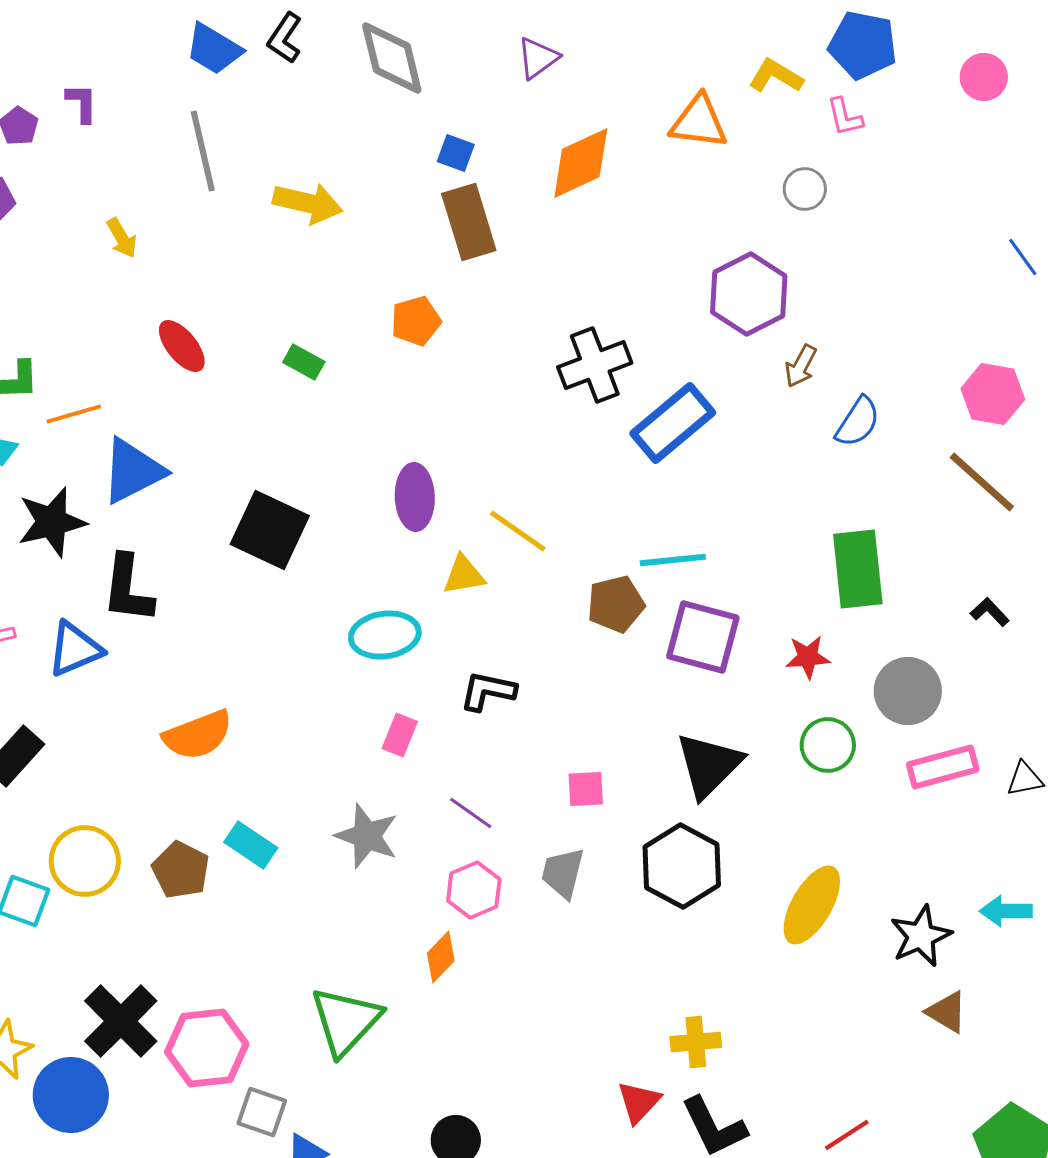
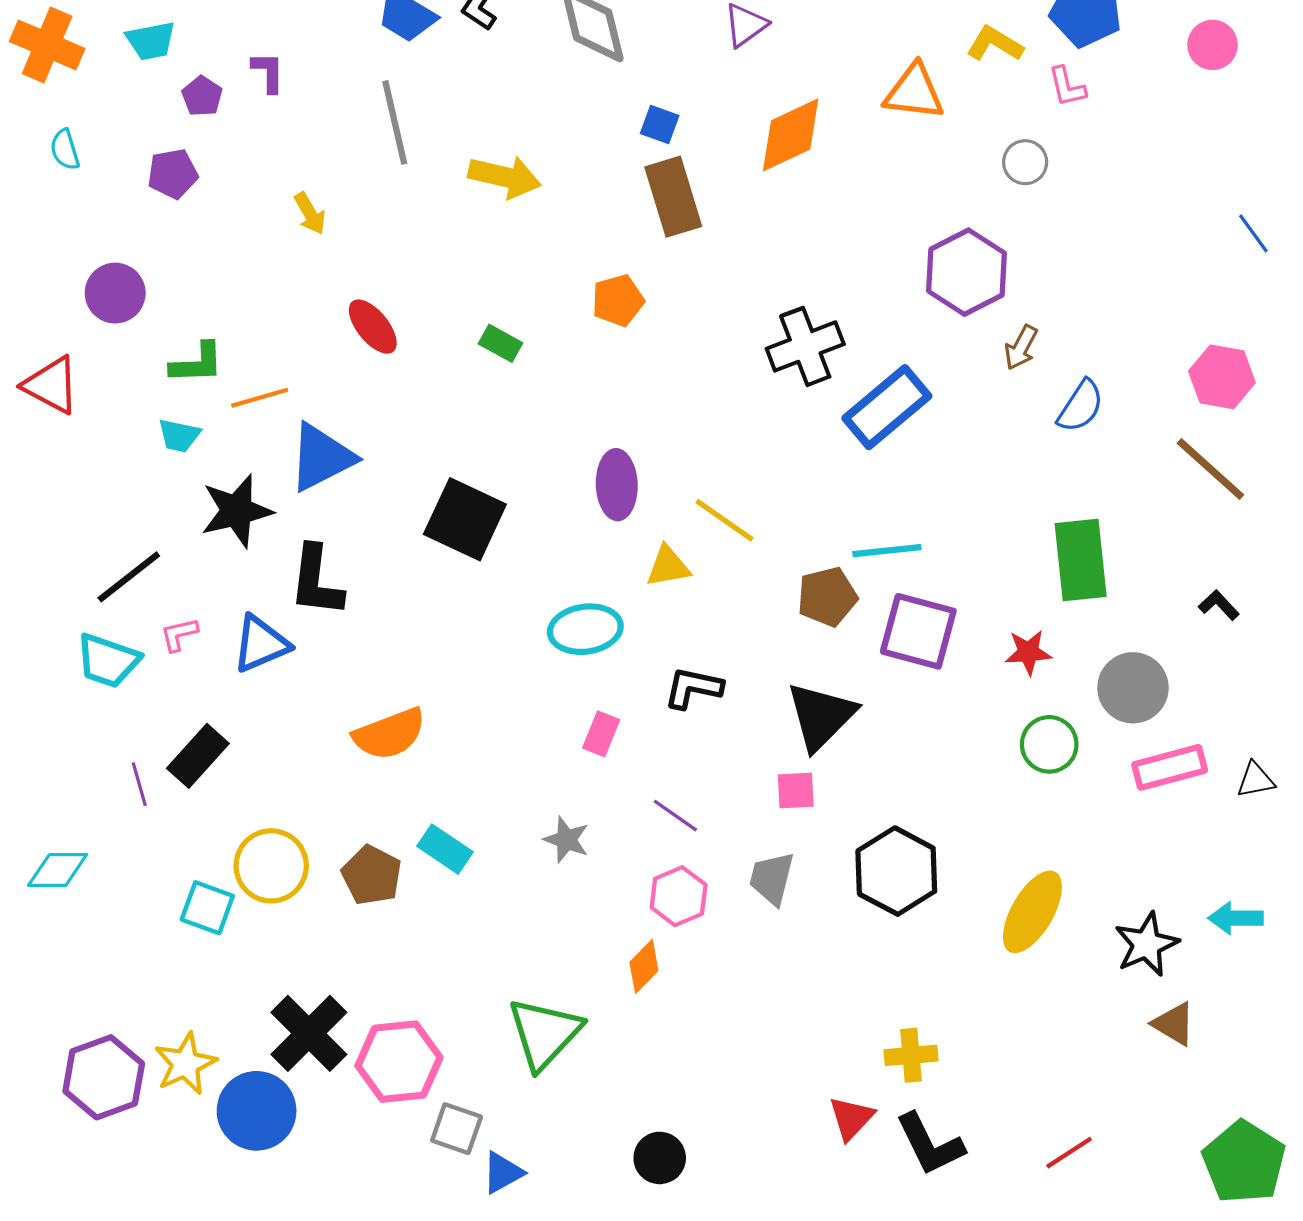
black triangle: (709, 765) -> (821, 716), moved
gray star: (367, 836) -> (566, 840), size x0.7

